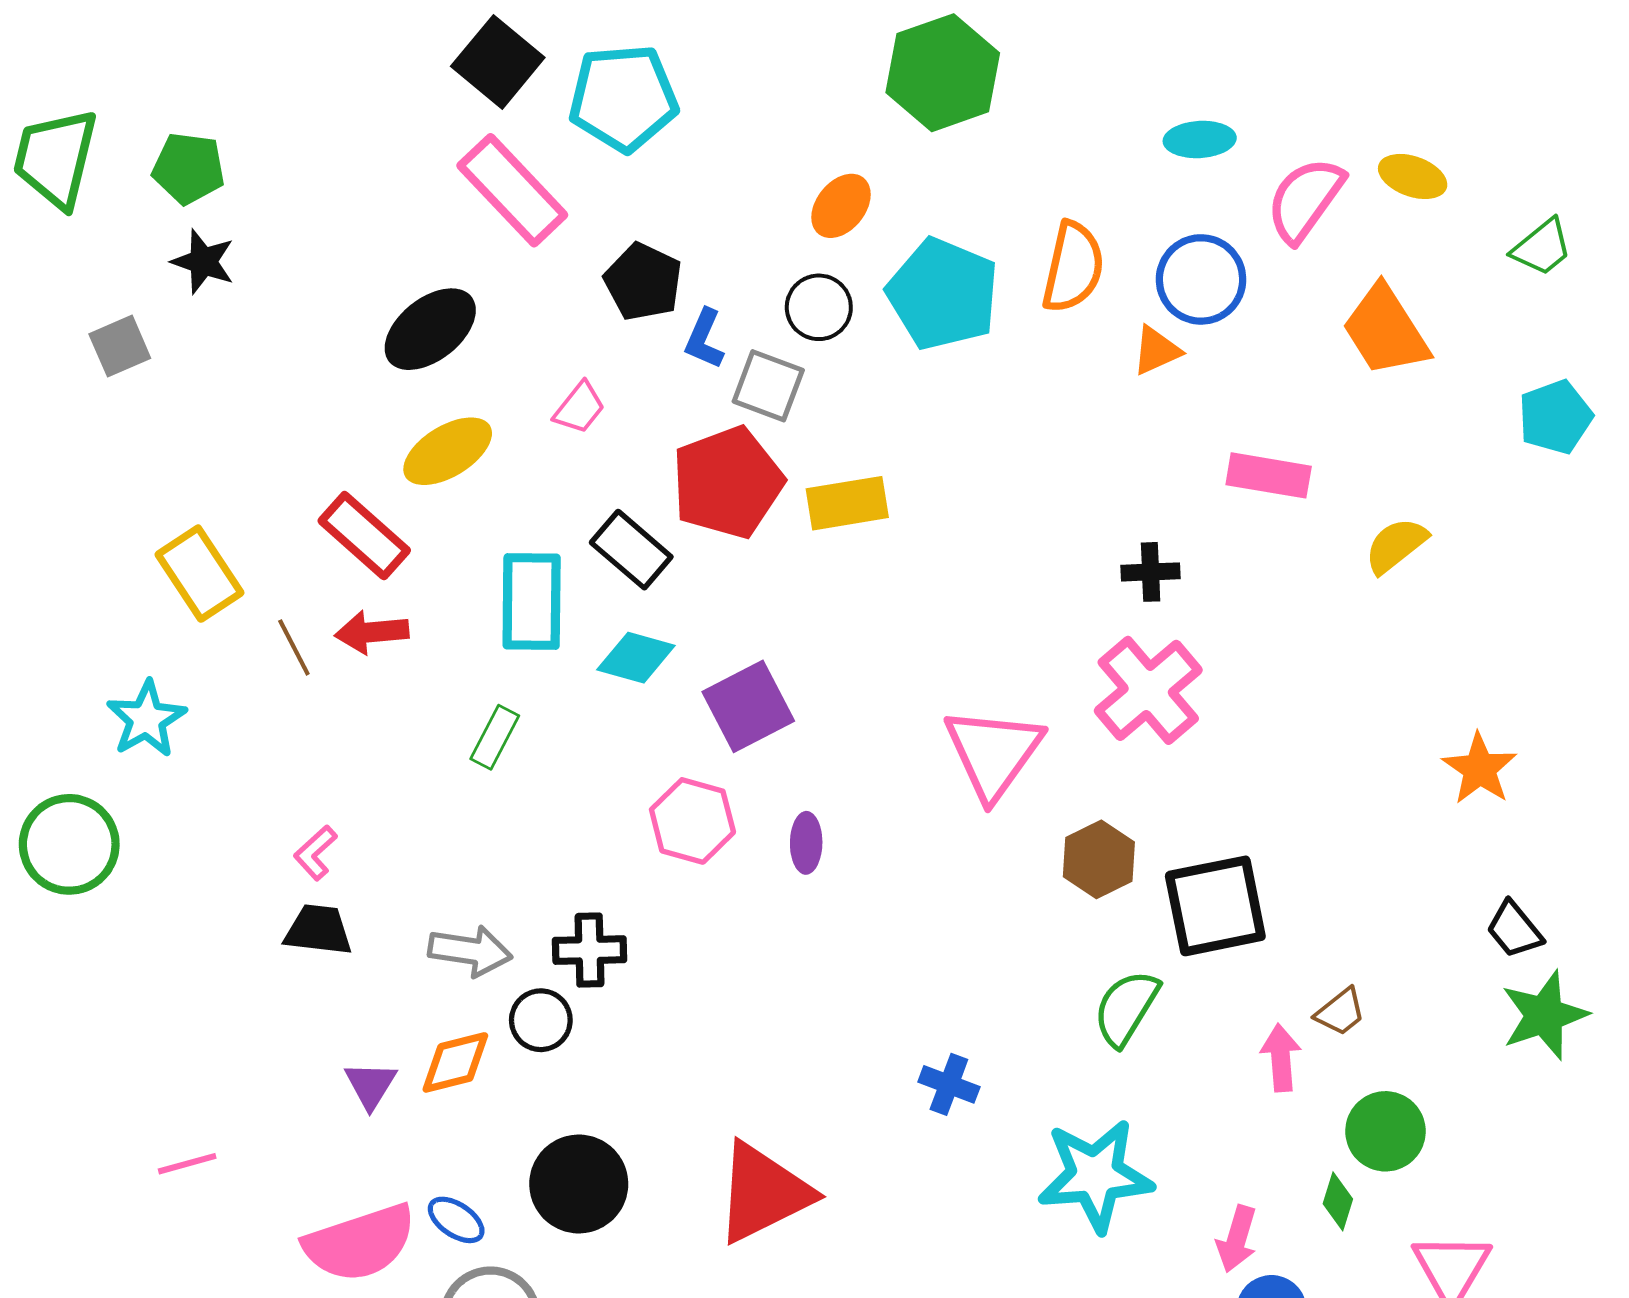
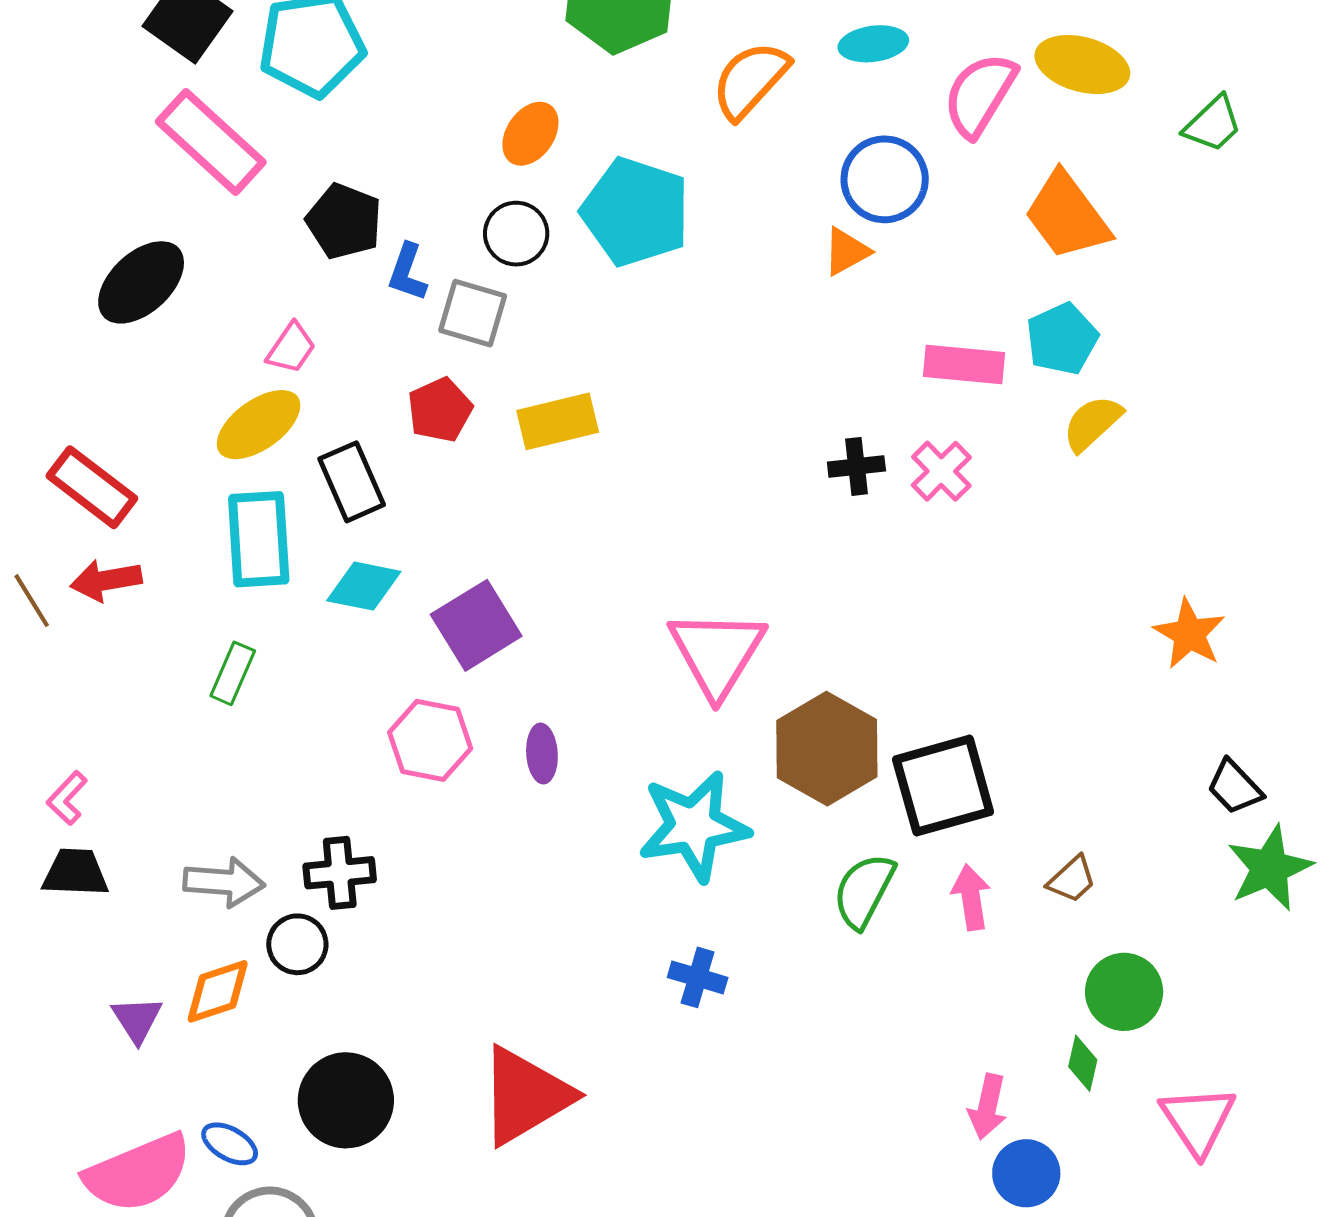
yellow ellipse: (1413, 176) -> (1082, 65), size x1.4
orange semicircle: (1073, 267) -> (750, 80), moved, turned -146
cyan pentagon: (1555, 417) -> (1062, 339), moved
yellow ellipse: (448, 451) -> (259, 425), moved
red pentagon: (727, 482) -> (440, 410), size x0.6
black rectangle: (631, 550) -> (352, 482), turned 30
pink cross: (1148, 690) -> (941, 471), moved, size x0.6
brown hexagon: (1099, 859) -> (827, 749), size x1.5
pink arrow: (1281, 1058) -> (971, 897), moved
cyan star: (1095, 1175) -> (694, 826), moved

